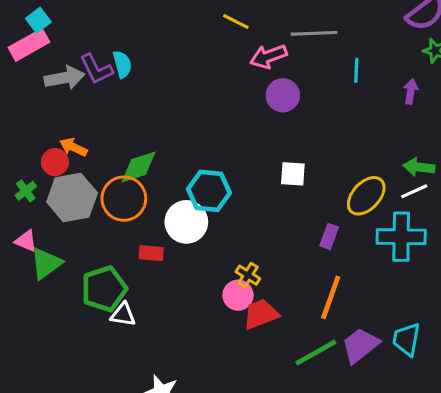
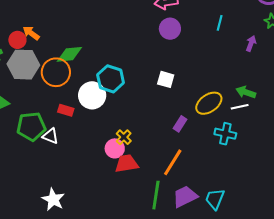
cyan cross: (401, 237) -> (225, 134), size x0.7
white triangle: (123, 315) -> (51, 136), moved
green line: (316, 353) -> (156, 195), turned -64

